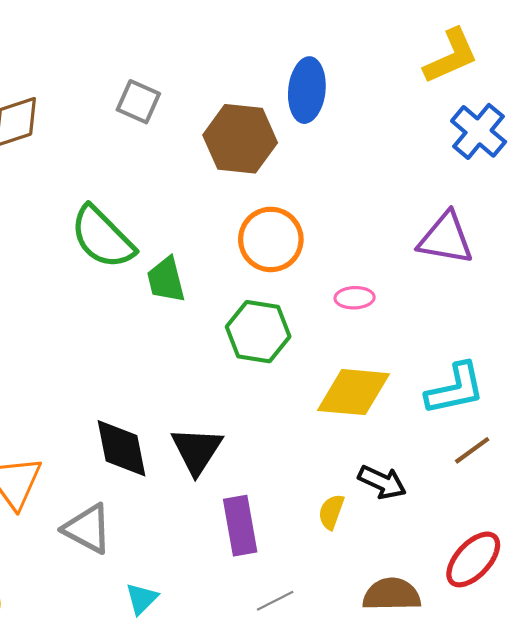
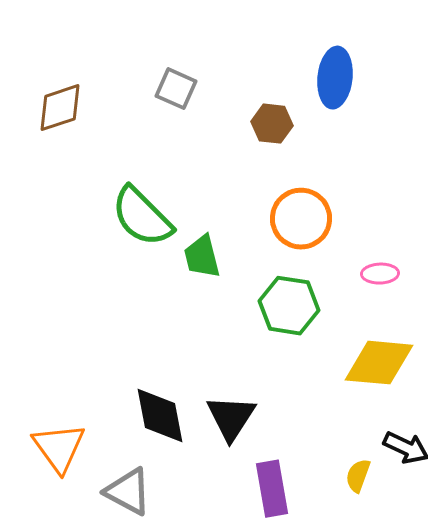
brown hexagon: (240, 139) -> (272, 124), size x0.6

